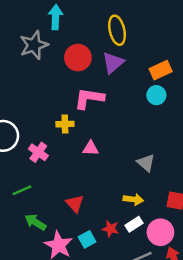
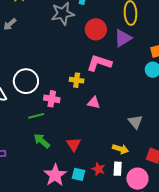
pink cross: (38, 152) -> (52, 99), turned -35
green line: (22, 190) -> (36, 116), moved
green arrow: (35, 222) -> (42, 141), moved
white rectangle: (134, 224) -> (118, 169), turned -64
cyan square: (87, 239) -> (78, 174), turned 32

